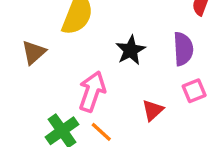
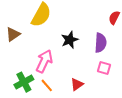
pink square: (194, 91) -> (104, 68), turned 32
red triangle: (153, 110) -> (77, 84), moved

